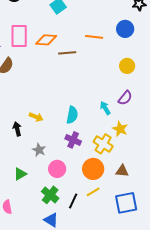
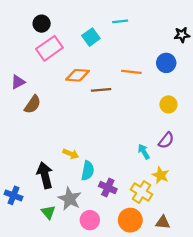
pink rectangle: (19, 36) -> (49, 48), moved, turned 55
cyan semicircle: (72, 115) -> (88, 171), moved
yellow arrow: (36, 117) -> (71, 154), moved
black arrow: (17, 129) -> (45, 175), size x1.6
gray star: (39, 150) -> (70, 199), size x1.5
green triangle: (20, 174) -> (48, 212), moved, turned -40

